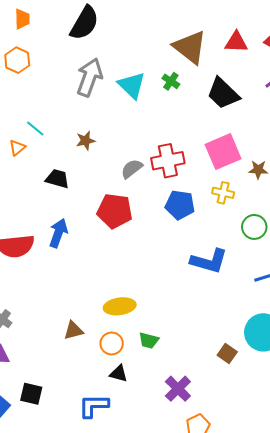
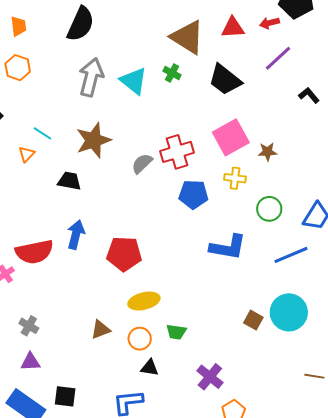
brown star: (85, 141) -> (93, 140), size x1.8
red pentagon: (115, 211) -> (124, 254), moved
brown square: (227, 354) -> (253, 320), moved

